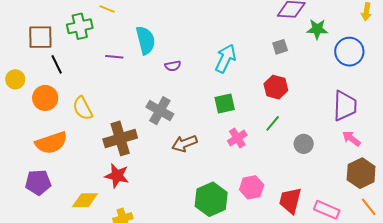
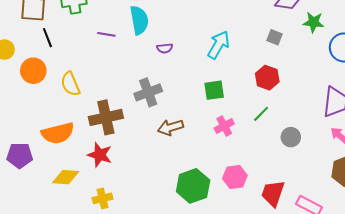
gray square: (280, 47) -> (275, 37), turned 35
gray cross: (160, 111) -> (148, 92), turned 36
orange semicircle: (51, 143) -> (58, 133), moved

